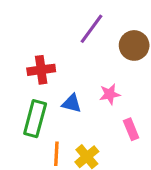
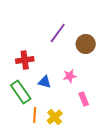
green rectangle: (35, 119) -> (21, 92), turned -50

